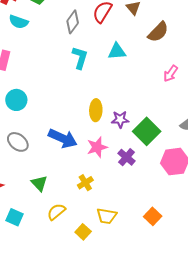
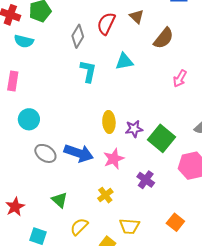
gray ellipse: (18, 142) -> (45, 153), moved
purple cross: (126, 157) -> (146, 180), moved

